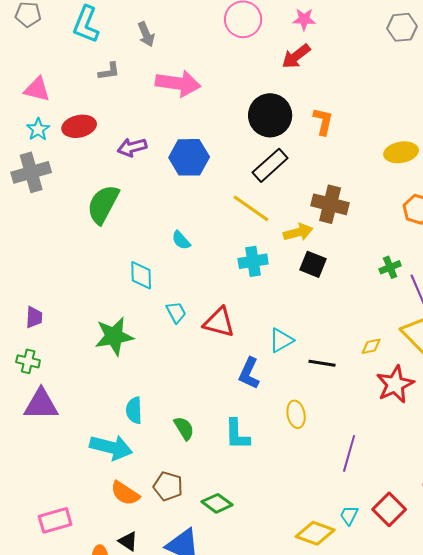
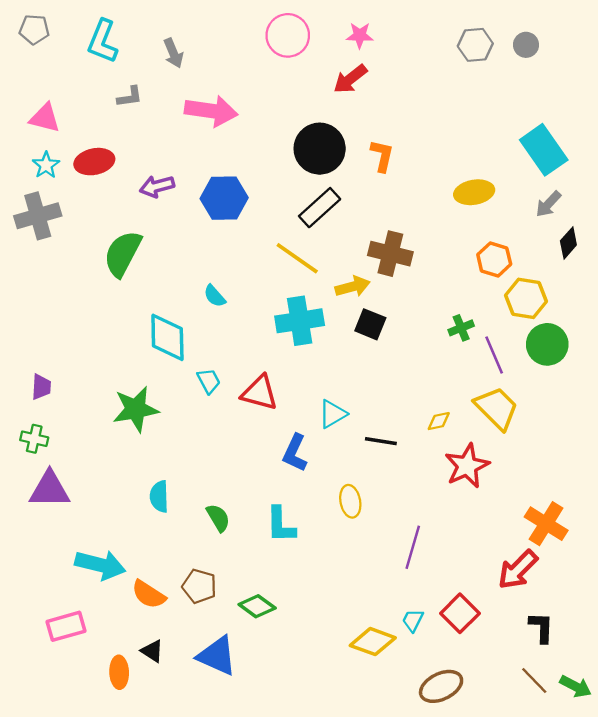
cyan cross: (253, 261) -> (300, 321), size x1.4
cyan diamond: (141, 275) -> (167, 337), size x1.4
cyan arrow: (111, 447) -> (100, 565), moved

